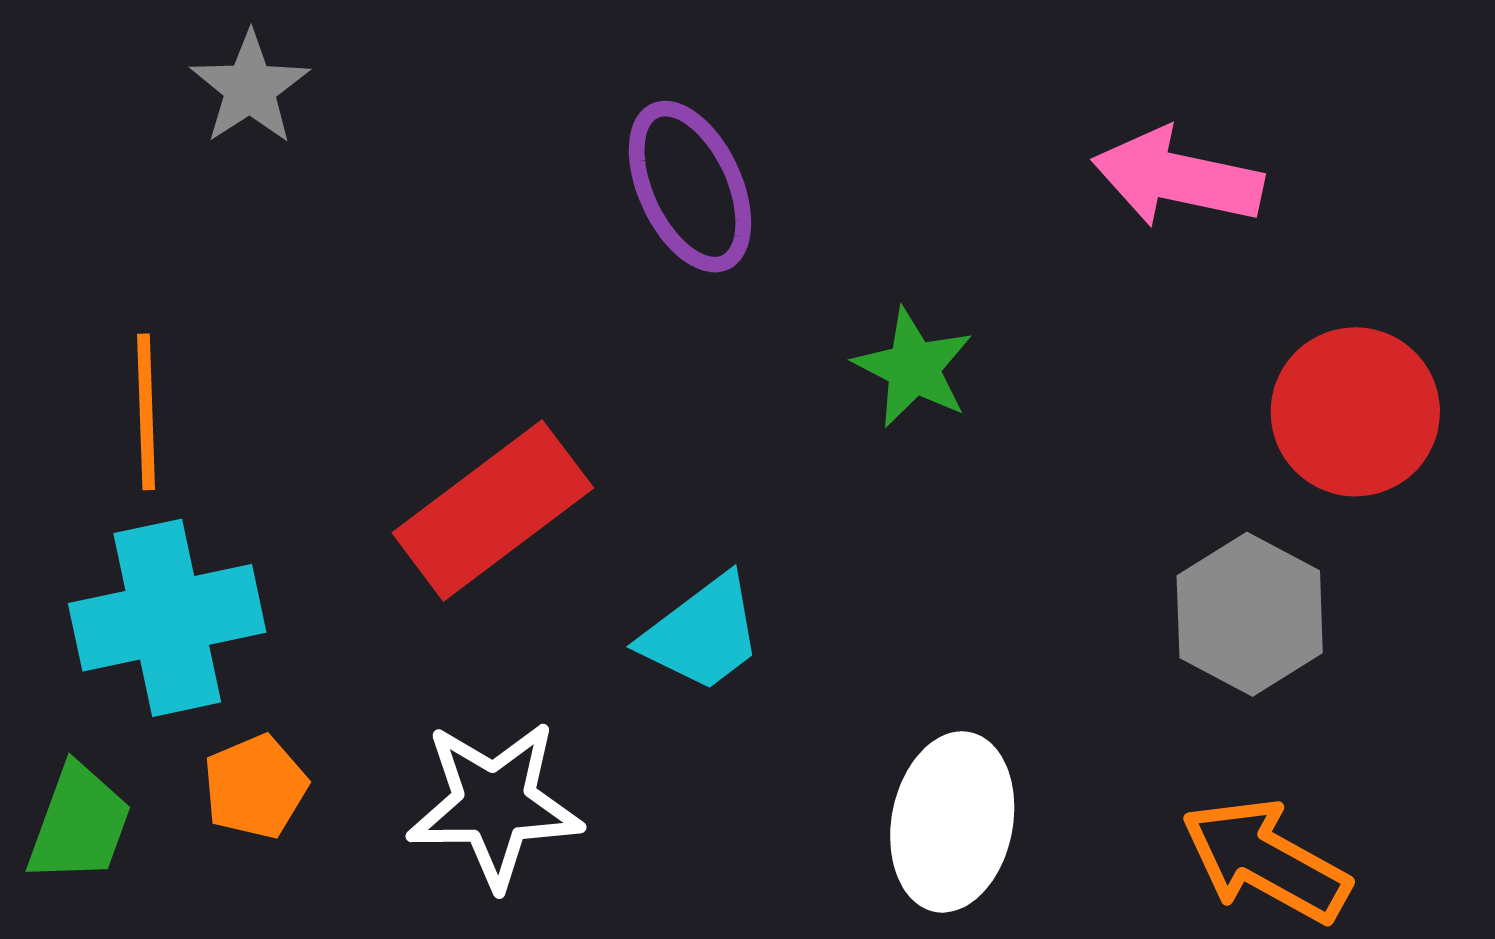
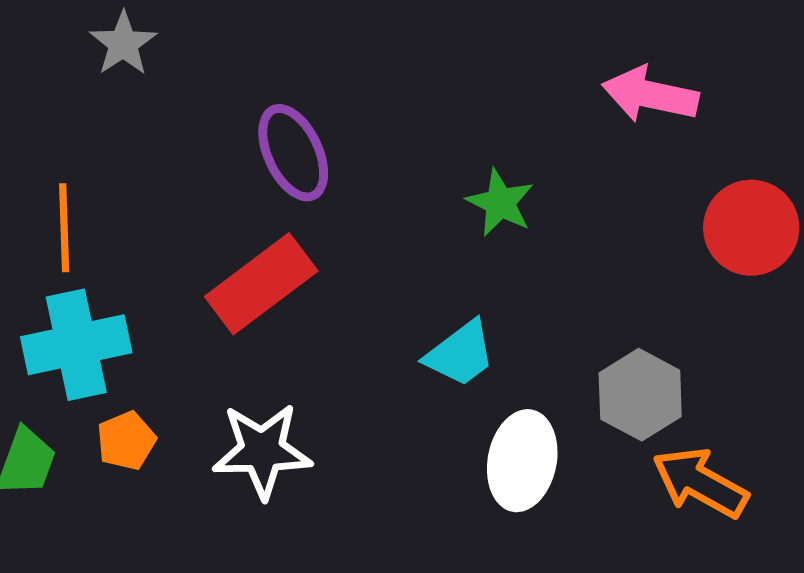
purple ellipse: (690, 187) -> (293, 153), moved
gray hexagon: (1250, 614) -> (640, 395), moved
cyan trapezoid: (702, 634) -> (460, 354), moved

